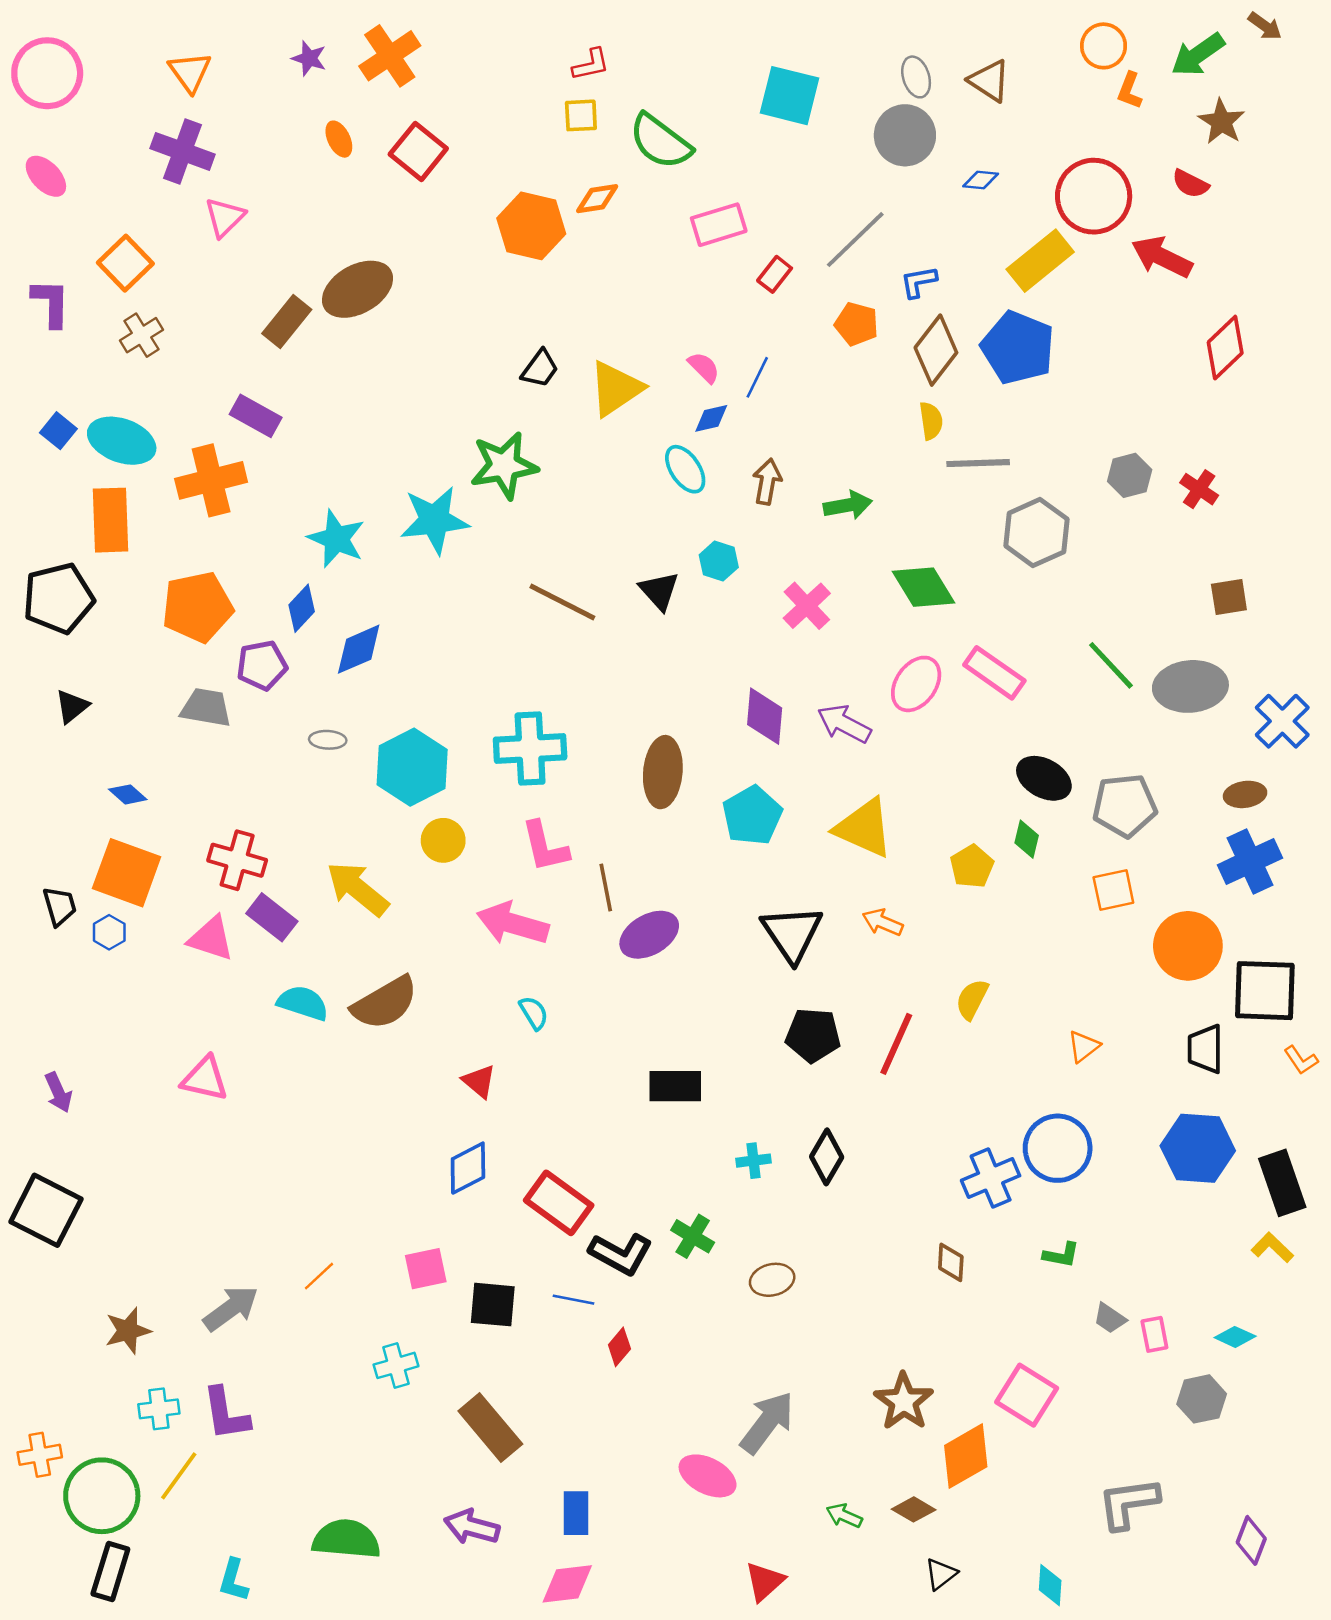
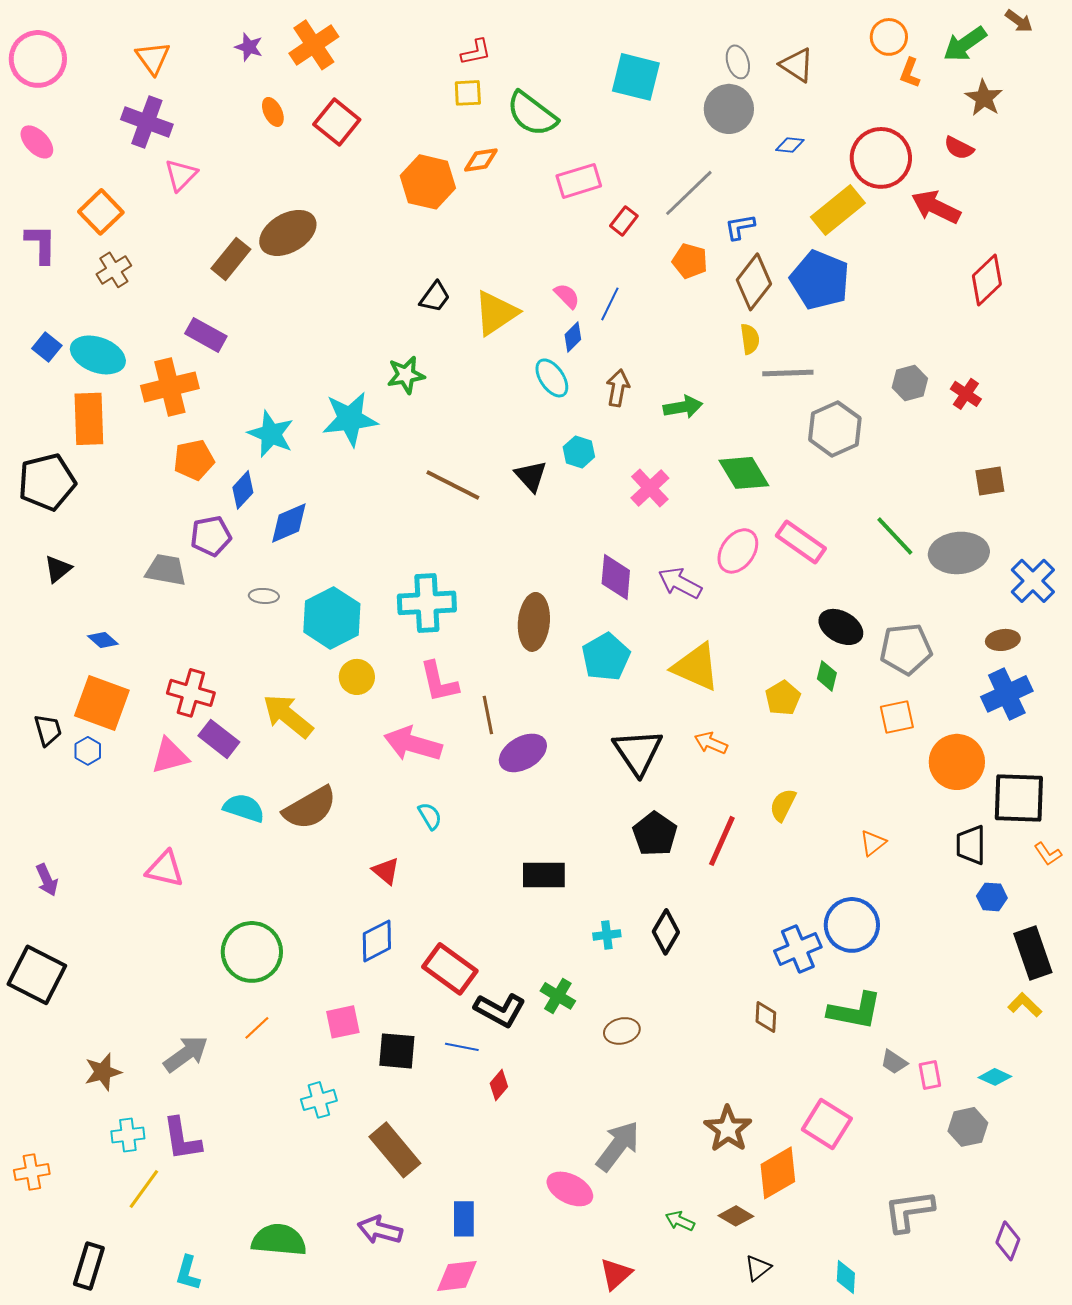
blue diamond: (711, 418) -> (573, 337), turned -32
green star: (504, 465) -> (406, 375), size x0.7
orange pentagon: (197, 607) -> (194, 460), moved, size x0.7
pink triangle: (211, 938) -> (170, 756), turned -33
black pentagon: (813, 1035) -> (655, 834), turned 30
blue hexagon: (1198, 1148) -> (992, 897), moved, size x0.5
green L-shape: (1061, 1255) -> (855, 1011), size x1.8
green circle: (102, 1496) -> (252, 952), moved

